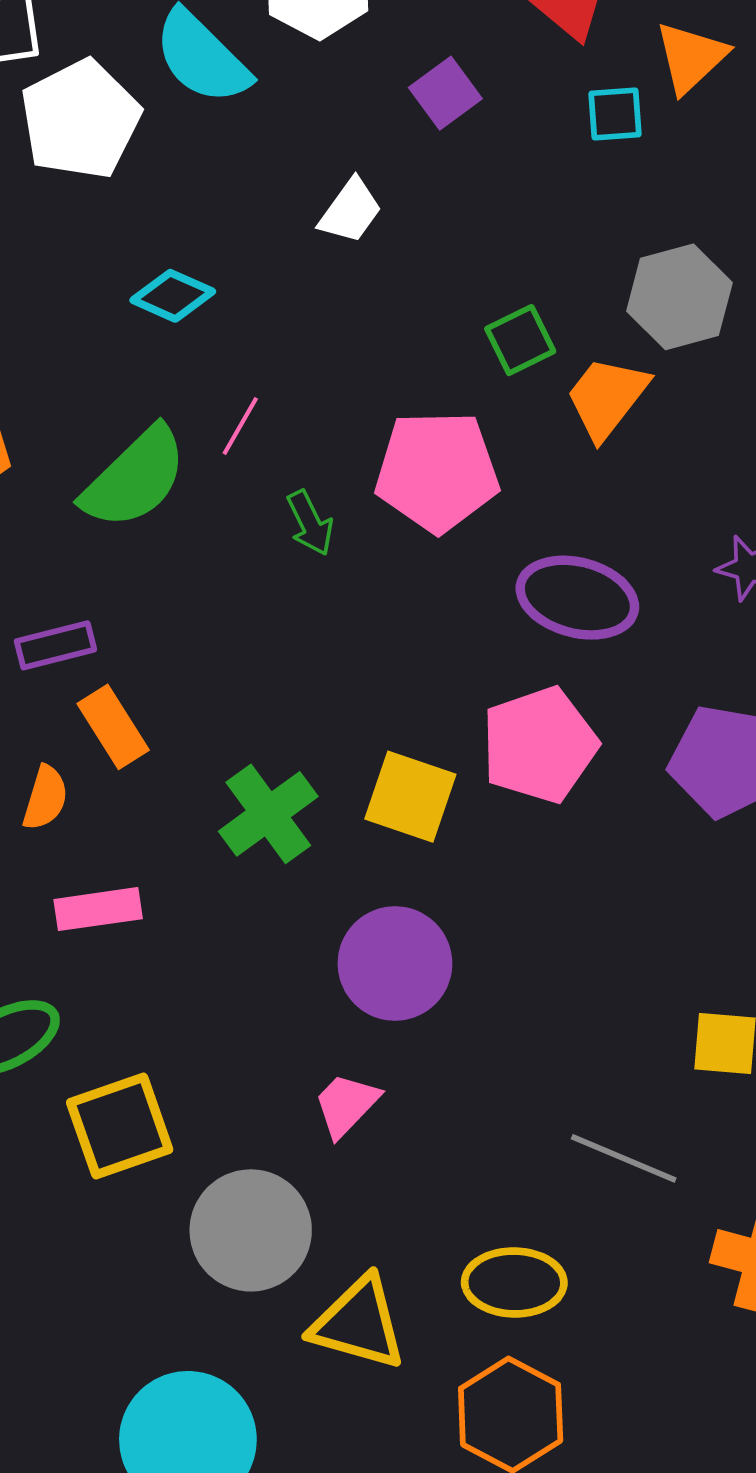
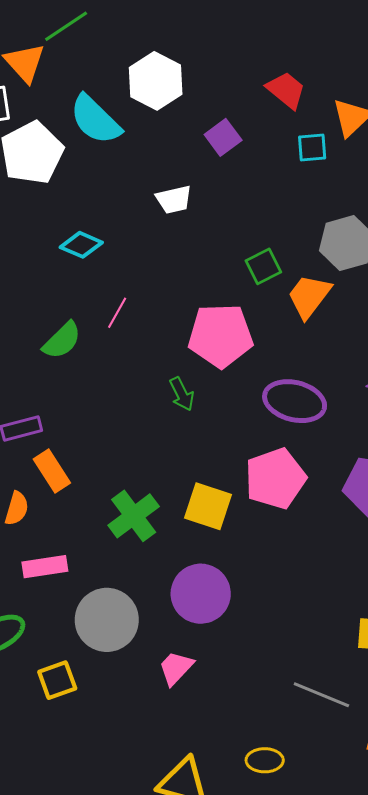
white trapezoid: (350, 211) -> (174, 200), turned 42
green semicircle: (135, 478) -> (62, 340), size x0.7
green arrow: (310, 523) -> (182, 394), moved
yellow square: (120, 1126) -> (57, 680), size x0.7
gray circle: (251, 1230) -> (107, 620), moved
yellow ellipse: (514, 1282) -> (265, 760), size x0.7

